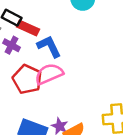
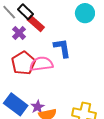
blue L-shape: (49, 46) -> (62, 48), moved

